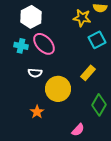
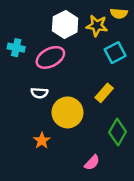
white hexagon: (31, 17) -> (65, 24), moved
pink ellipse: (44, 44) -> (50, 57), turned -75
cyan cross: (21, 46) -> (16, 48), moved

